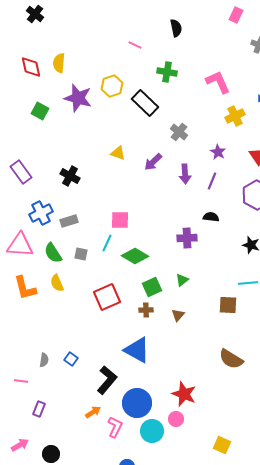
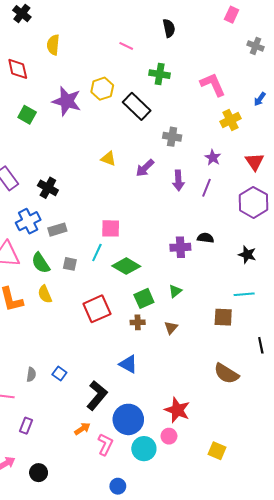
yellow semicircle: (59, 63) -> (53, 45), moved
gray cross: (179, 132) -> (172, 137), turned -30
black cross: (70, 176) -> (48, 188), moved
black semicircle: (211, 217) -> (205, 238), moved
blue triangle: (137, 350) -> (128, 364), size x0.7
yellow square: (222, 445) -> (217, 451), moved

